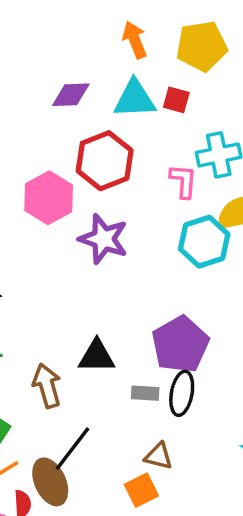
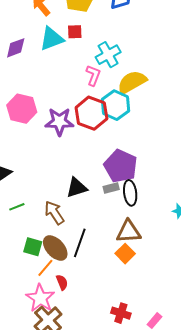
red hexagon: (105, 161) -> (91, 113), moved
pink L-shape: (183, 181) -> (93, 75), turned 35
gray rectangle: (145, 393) -> (111, 188), moved
brown triangle: (159, 456) -> (129, 232), size x1.5
brown ellipse: (50, 482) -> (55, 248), moved

